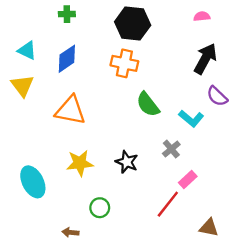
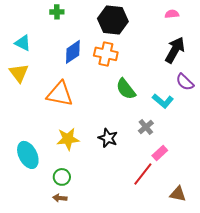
blue diamond: (67, 59) -> (73, 52), moved
green circle: (100, 208) -> (62, 177), moved

